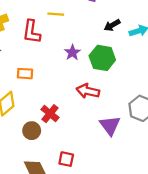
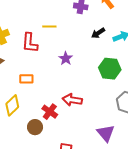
green hexagon: (102, 58) -> (110, 69), moved
red arrow: (88, 91) -> (72, 100), moved
purple triangle: (110, 125) -> (106, 133), moved

